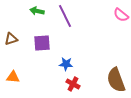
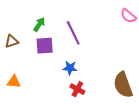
green arrow: (37, 11) -> (39, 24), moved, turned 112
purple line: (65, 16) -> (73, 33), moved

